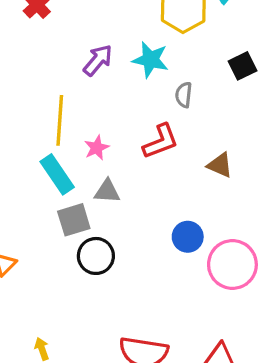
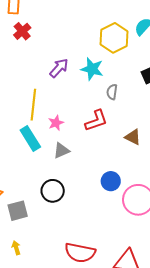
gray triangle: (107, 191) -> (61, 150), turned -30
gray square: (74, 220) -> (18, 211), moved

